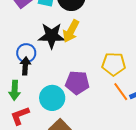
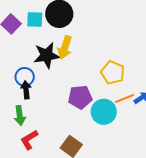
yellow pentagon: (114, 64) -> (113, 73), turned 30
orange line: (121, 92) -> (124, 99), turned -66
cyan circle: (52, 98) -> (104, 112), moved

